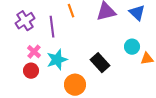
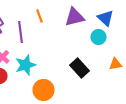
cyan circle: (132, 47) -> (98, 37), moved
black rectangle: (100, 63) -> (79, 68), moved

